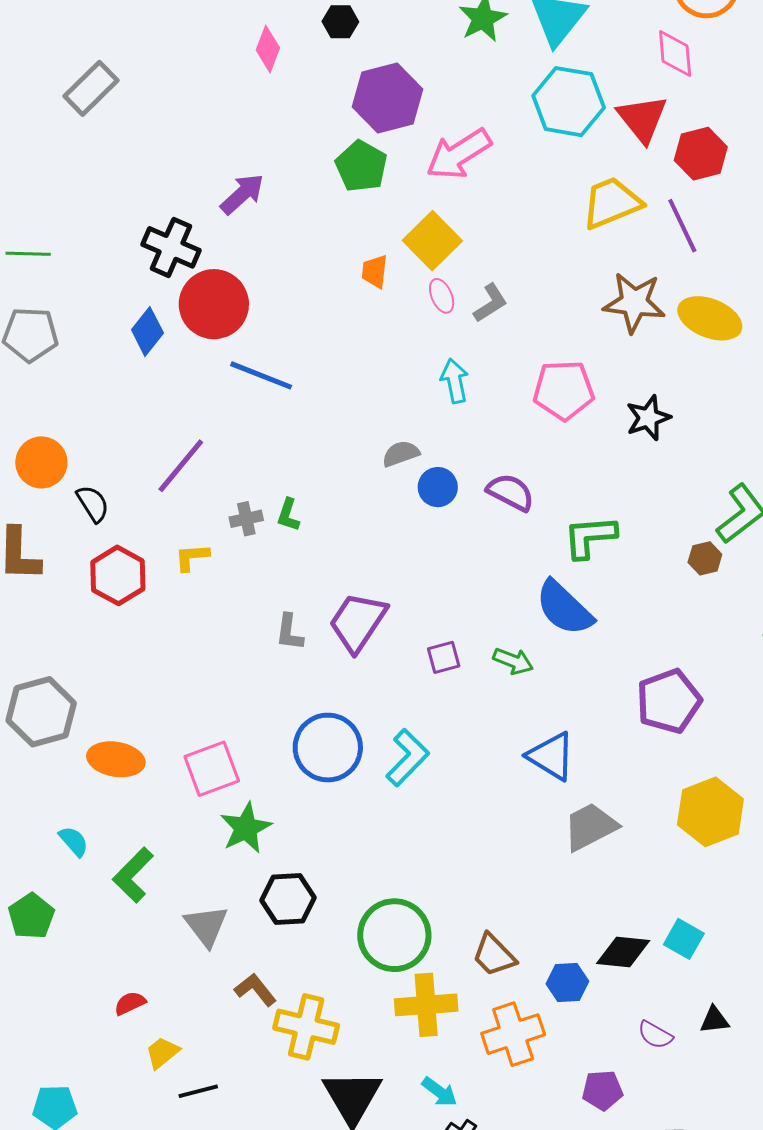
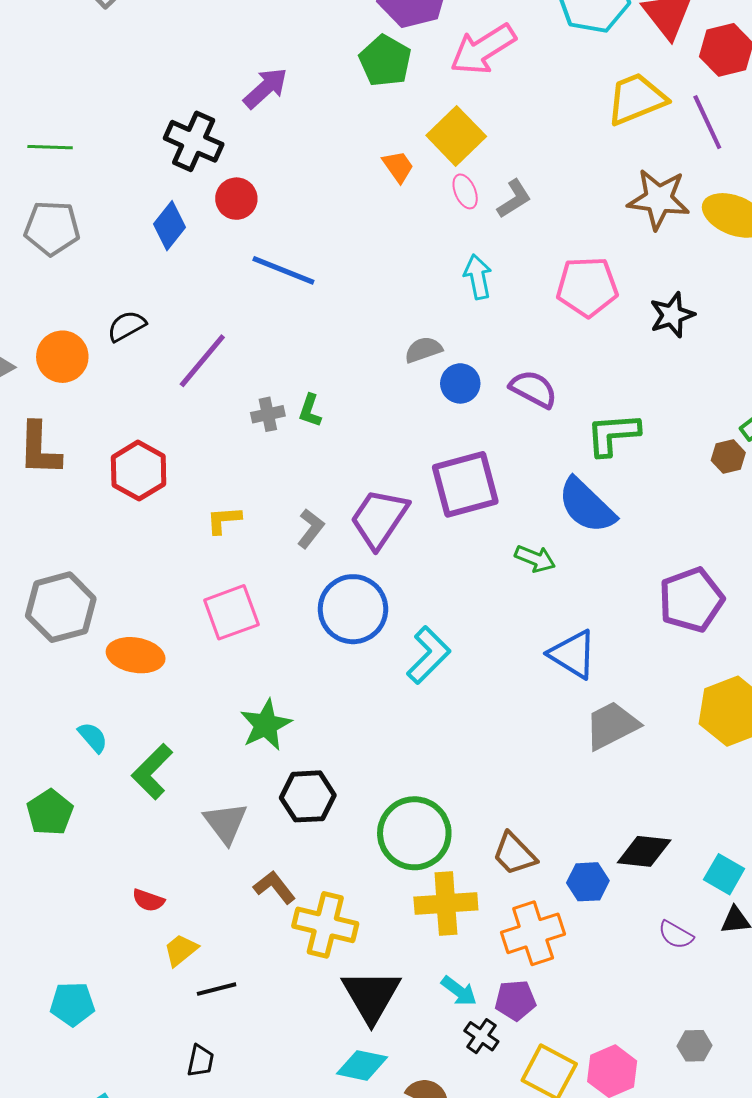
orange trapezoid: (375, 271) -> (398, 167), turned 138
red circle: (214, 304) -> (236, 199), size x0.6
black semicircle: (93, 504) -> (127, 326), moved, turned -87
yellow L-shape: (192, 557) -> (224, 520), moved
gray L-shape: (289, 632) -> (311, 528), turned -150
purple square: (444, 657) -> (465, 484), moved, size x2.0
blue circle: (328, 748) -> (353, 609), moved
pink square: (212, 769) -> (231, 612), moved
cyan square: (684, 939) -> (724, 874), moved
red semicircle: (130, 1003) -> (148, 900), turned -136
purple pentagon: (602, 1090) -> (515, 1000), moved

